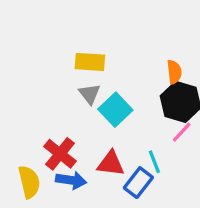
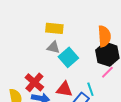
orange semicircle: (174, 72) -> (104, 36), size x1.5
gray triangle: (89, 94) -> (53, 47), turned -40

